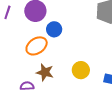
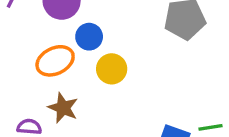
yellow circle: (81, 70) -> (112, 69), moved

